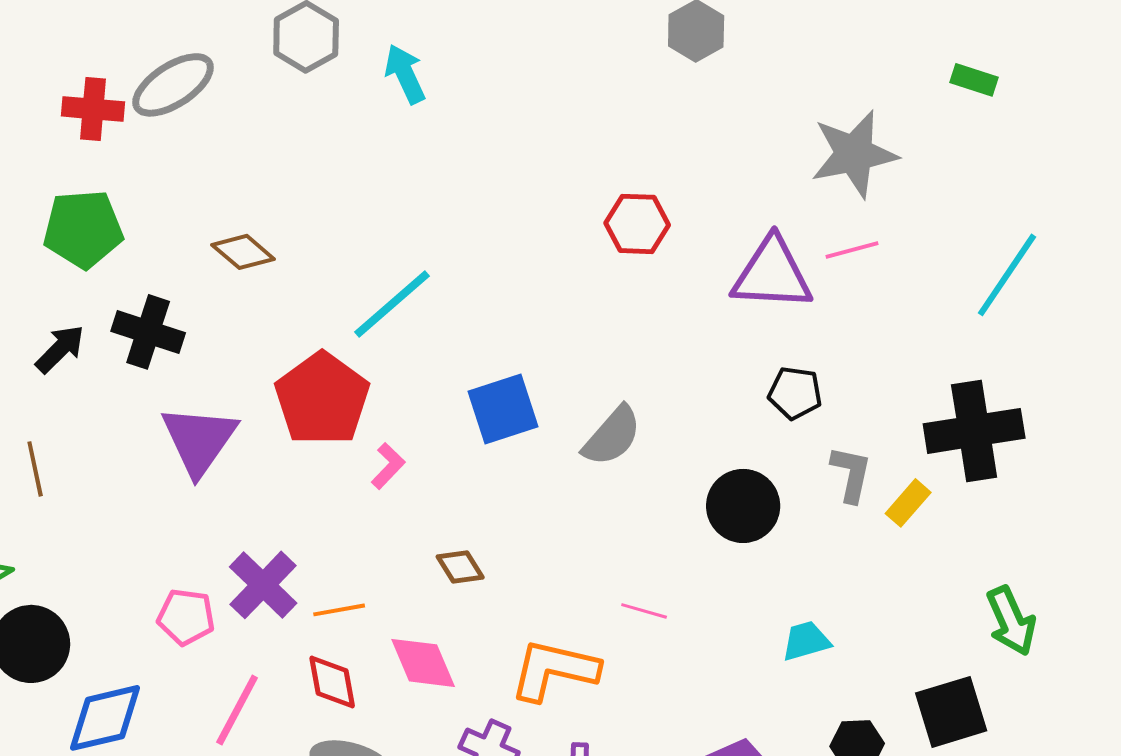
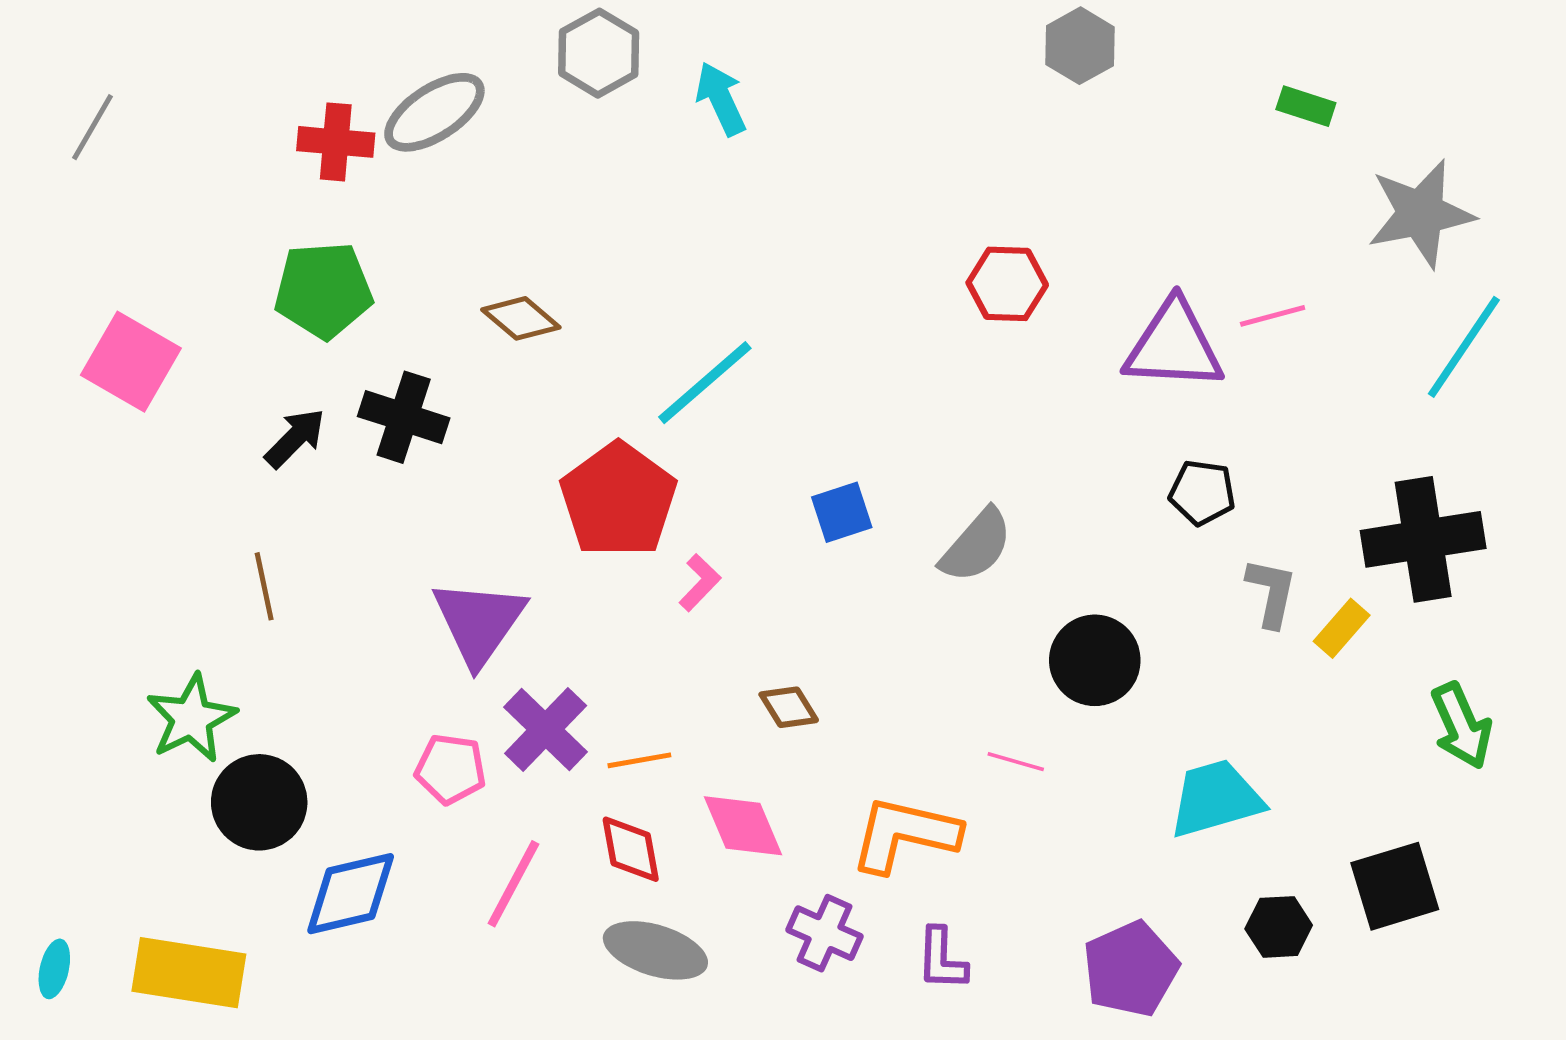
green rectangle: (974, 80) -> (1306, 106), moved
gray star: (854, 154) -> (1421, 214), moved
blue square: (503, 409) -> (842, 512), size x0.7
purple triangle: (199, 440) -> (479, 622), moved
black circle: (743, 506) -> (1095, 660), moved
green arrow: (1011, 621) -> (1461, 726), moved
cyan trapezoid: (806, 641) -> (1216, 799), size x1.6

